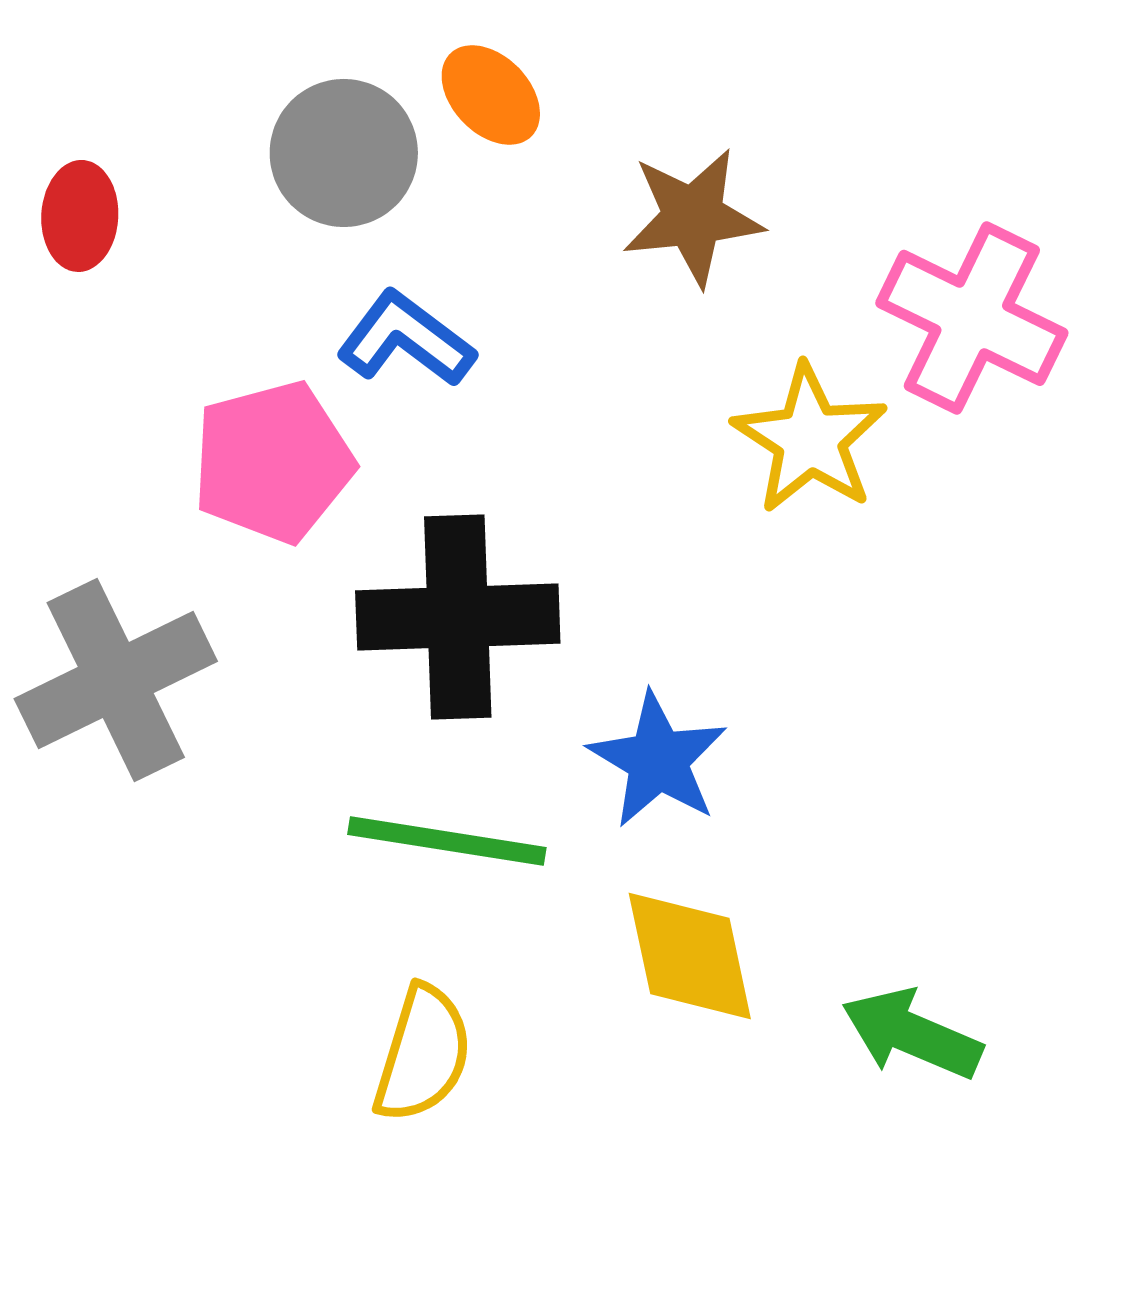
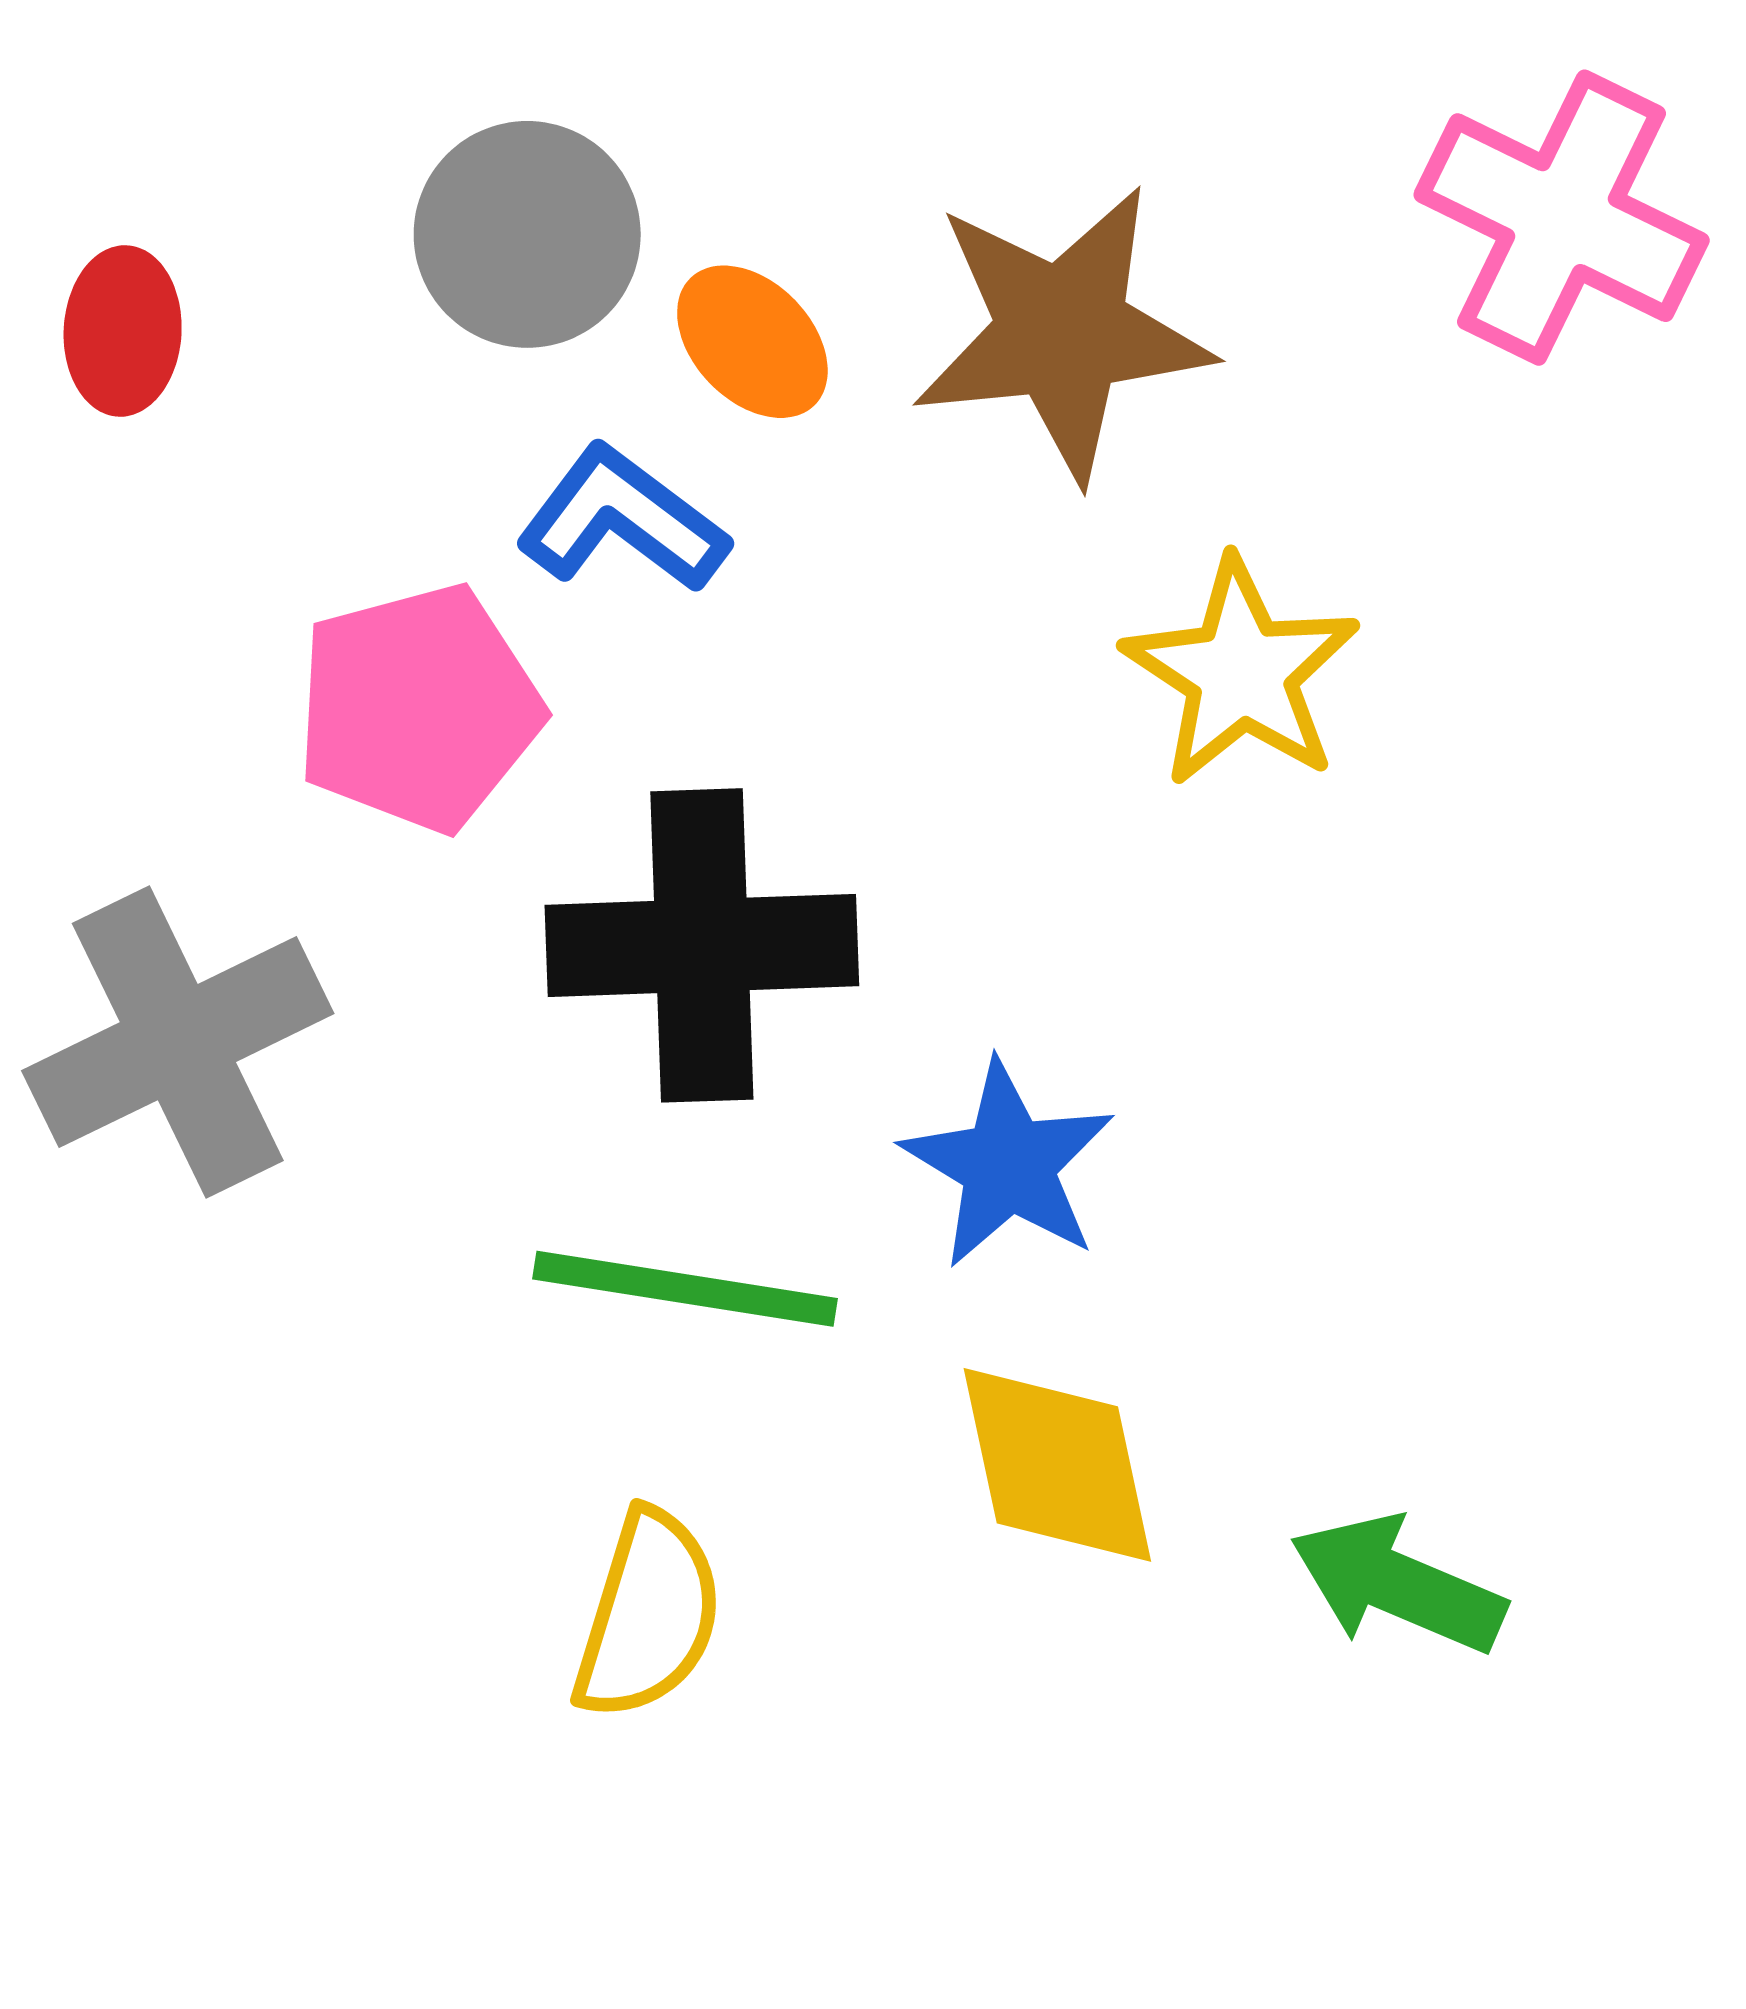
orange ellipse: (491, 95) -> (752, 342), moved
brown star: (693, 217) -> (1062, 333), size x1.4
pink cross: (972, 318) -> (1562, 218), moved

